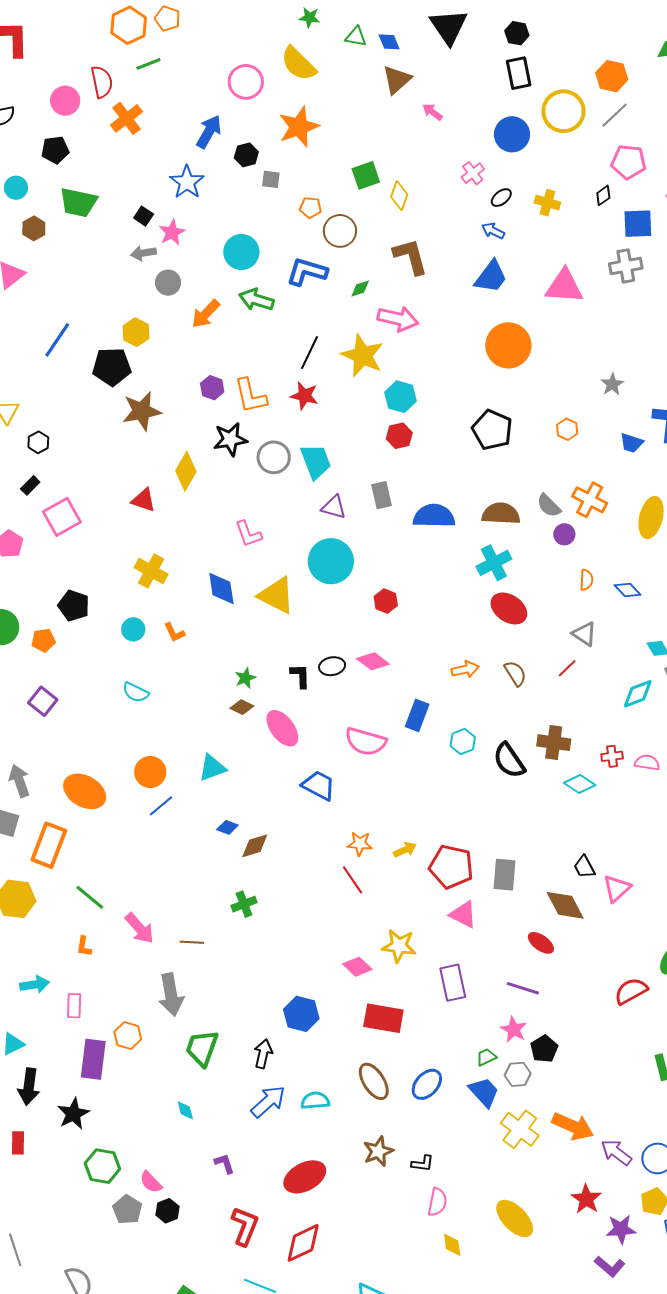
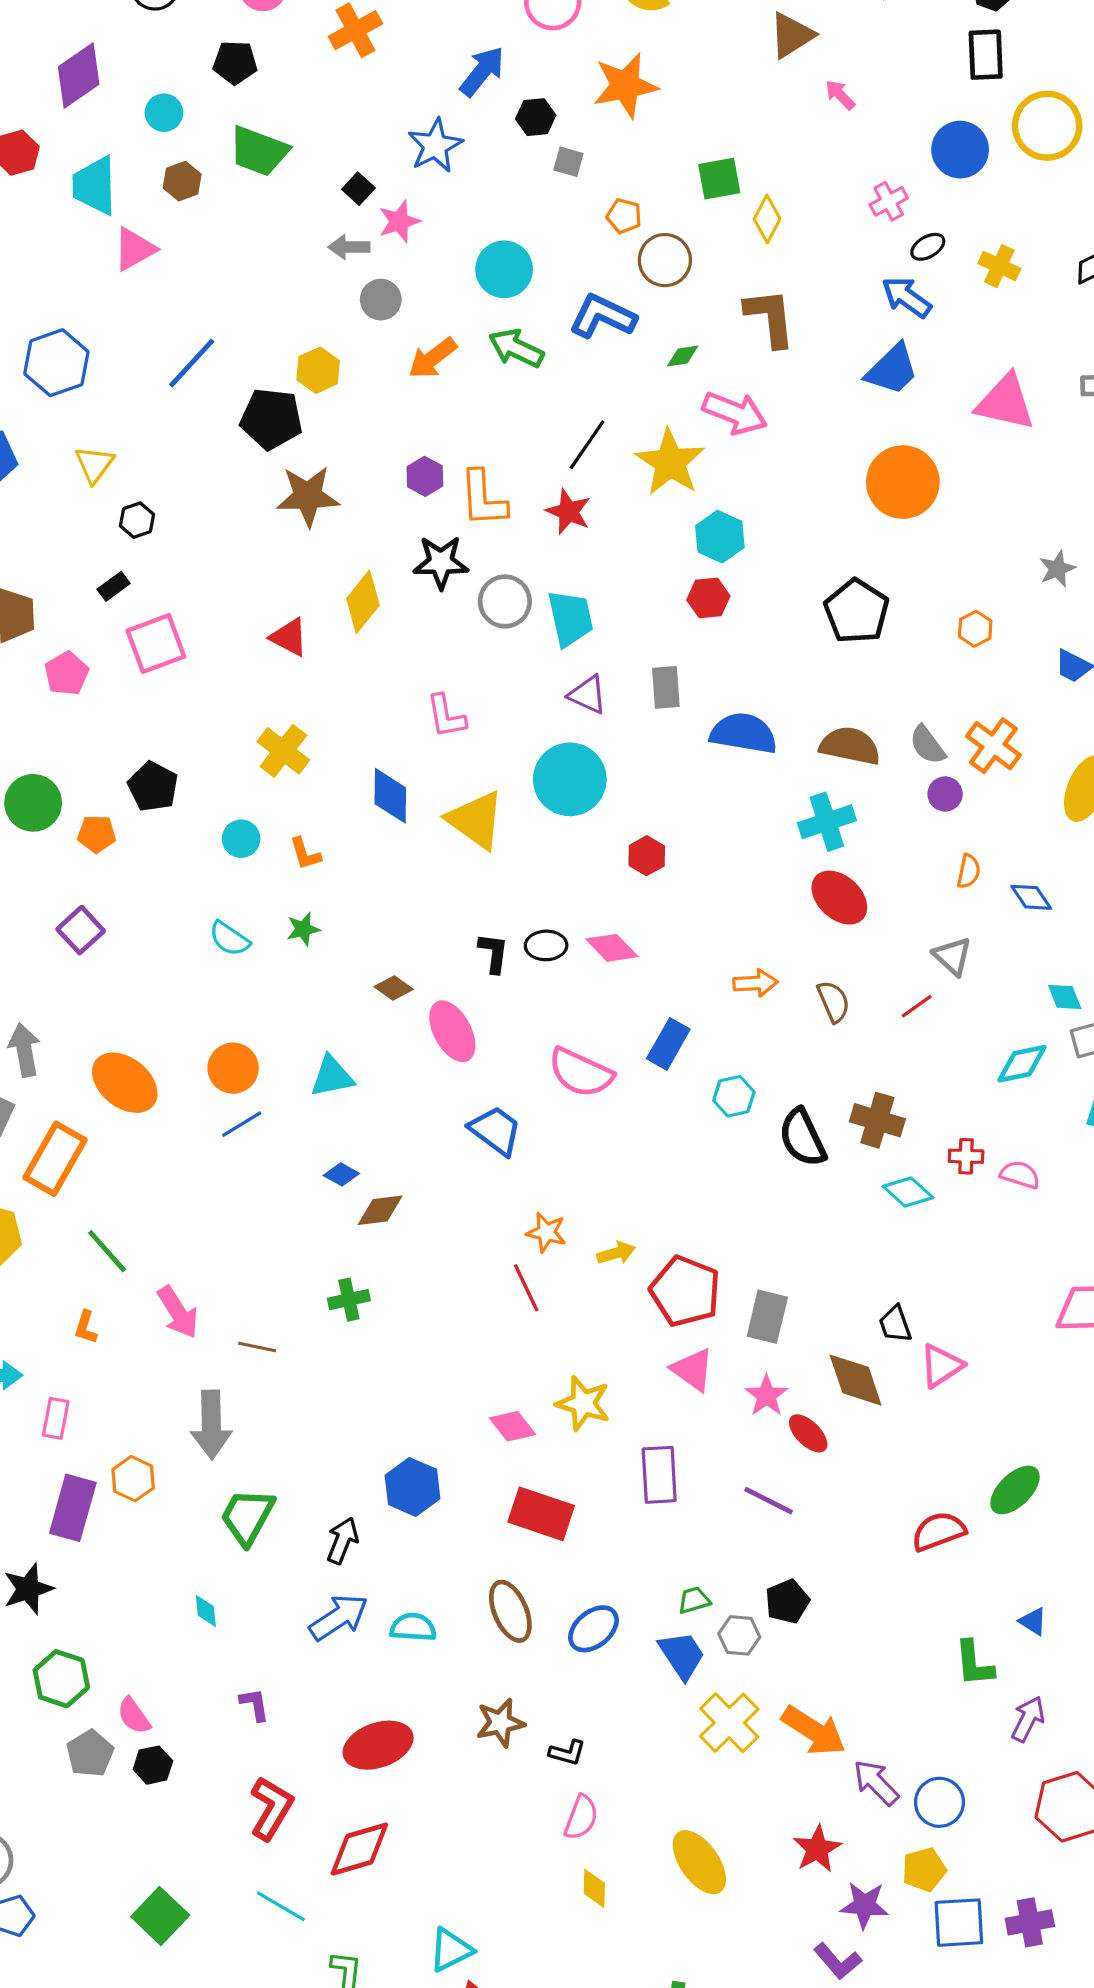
blue arrow: (493, 231) -> (907, 297), size x1.4
green star: (245, 678) -> (303, 929), moved
pink star: (514, 1029) -> (766, 1396), moved

